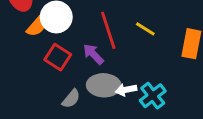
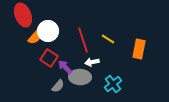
purple arrow: (93, 54) -> (65, 67), moved
white arrow: (126, 90) -> (92, 62), moved

